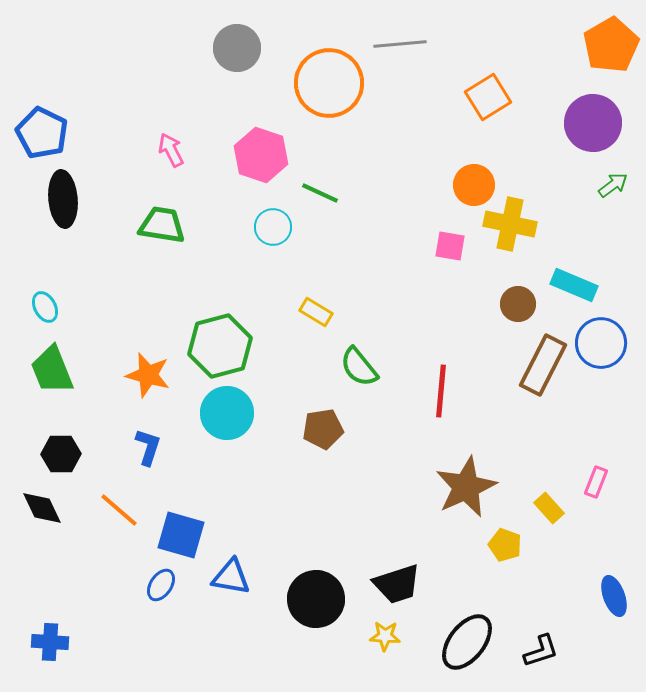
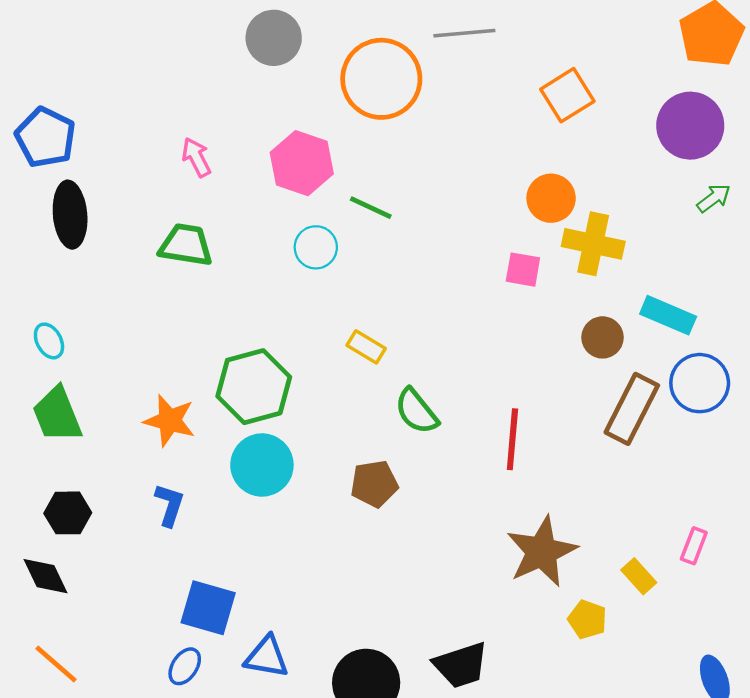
orange line: (119, 510) -> (56, 664), moved

